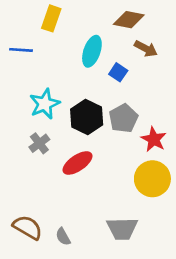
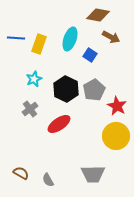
yellow rectangle: (51, 18) -> (39, 44), moved
cyan star: (45, 104) -> (34, 79), size x0.7
brown semicircle: (28, 227) -> (21, 173), size x0.7

